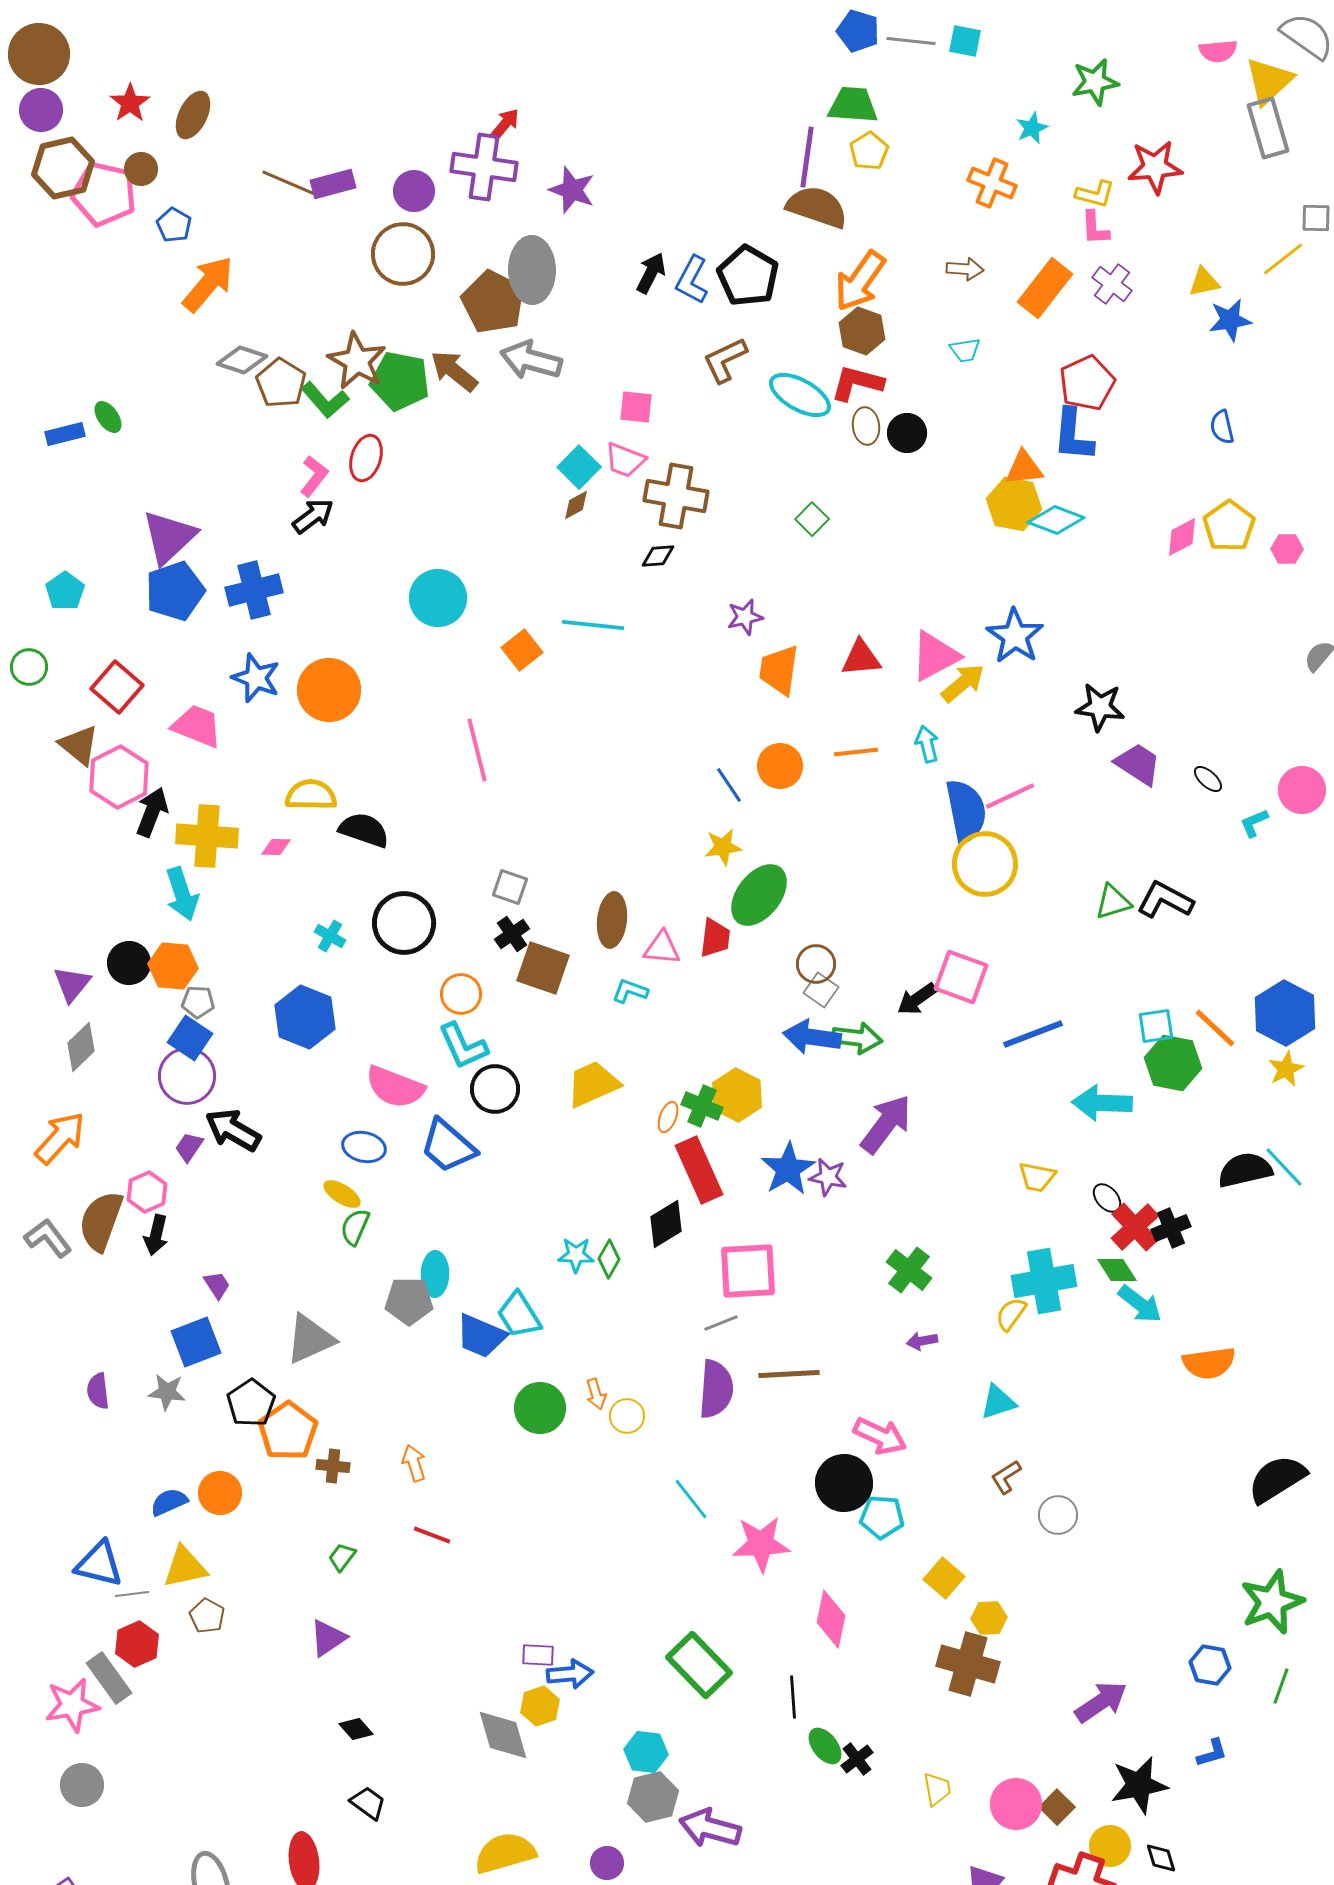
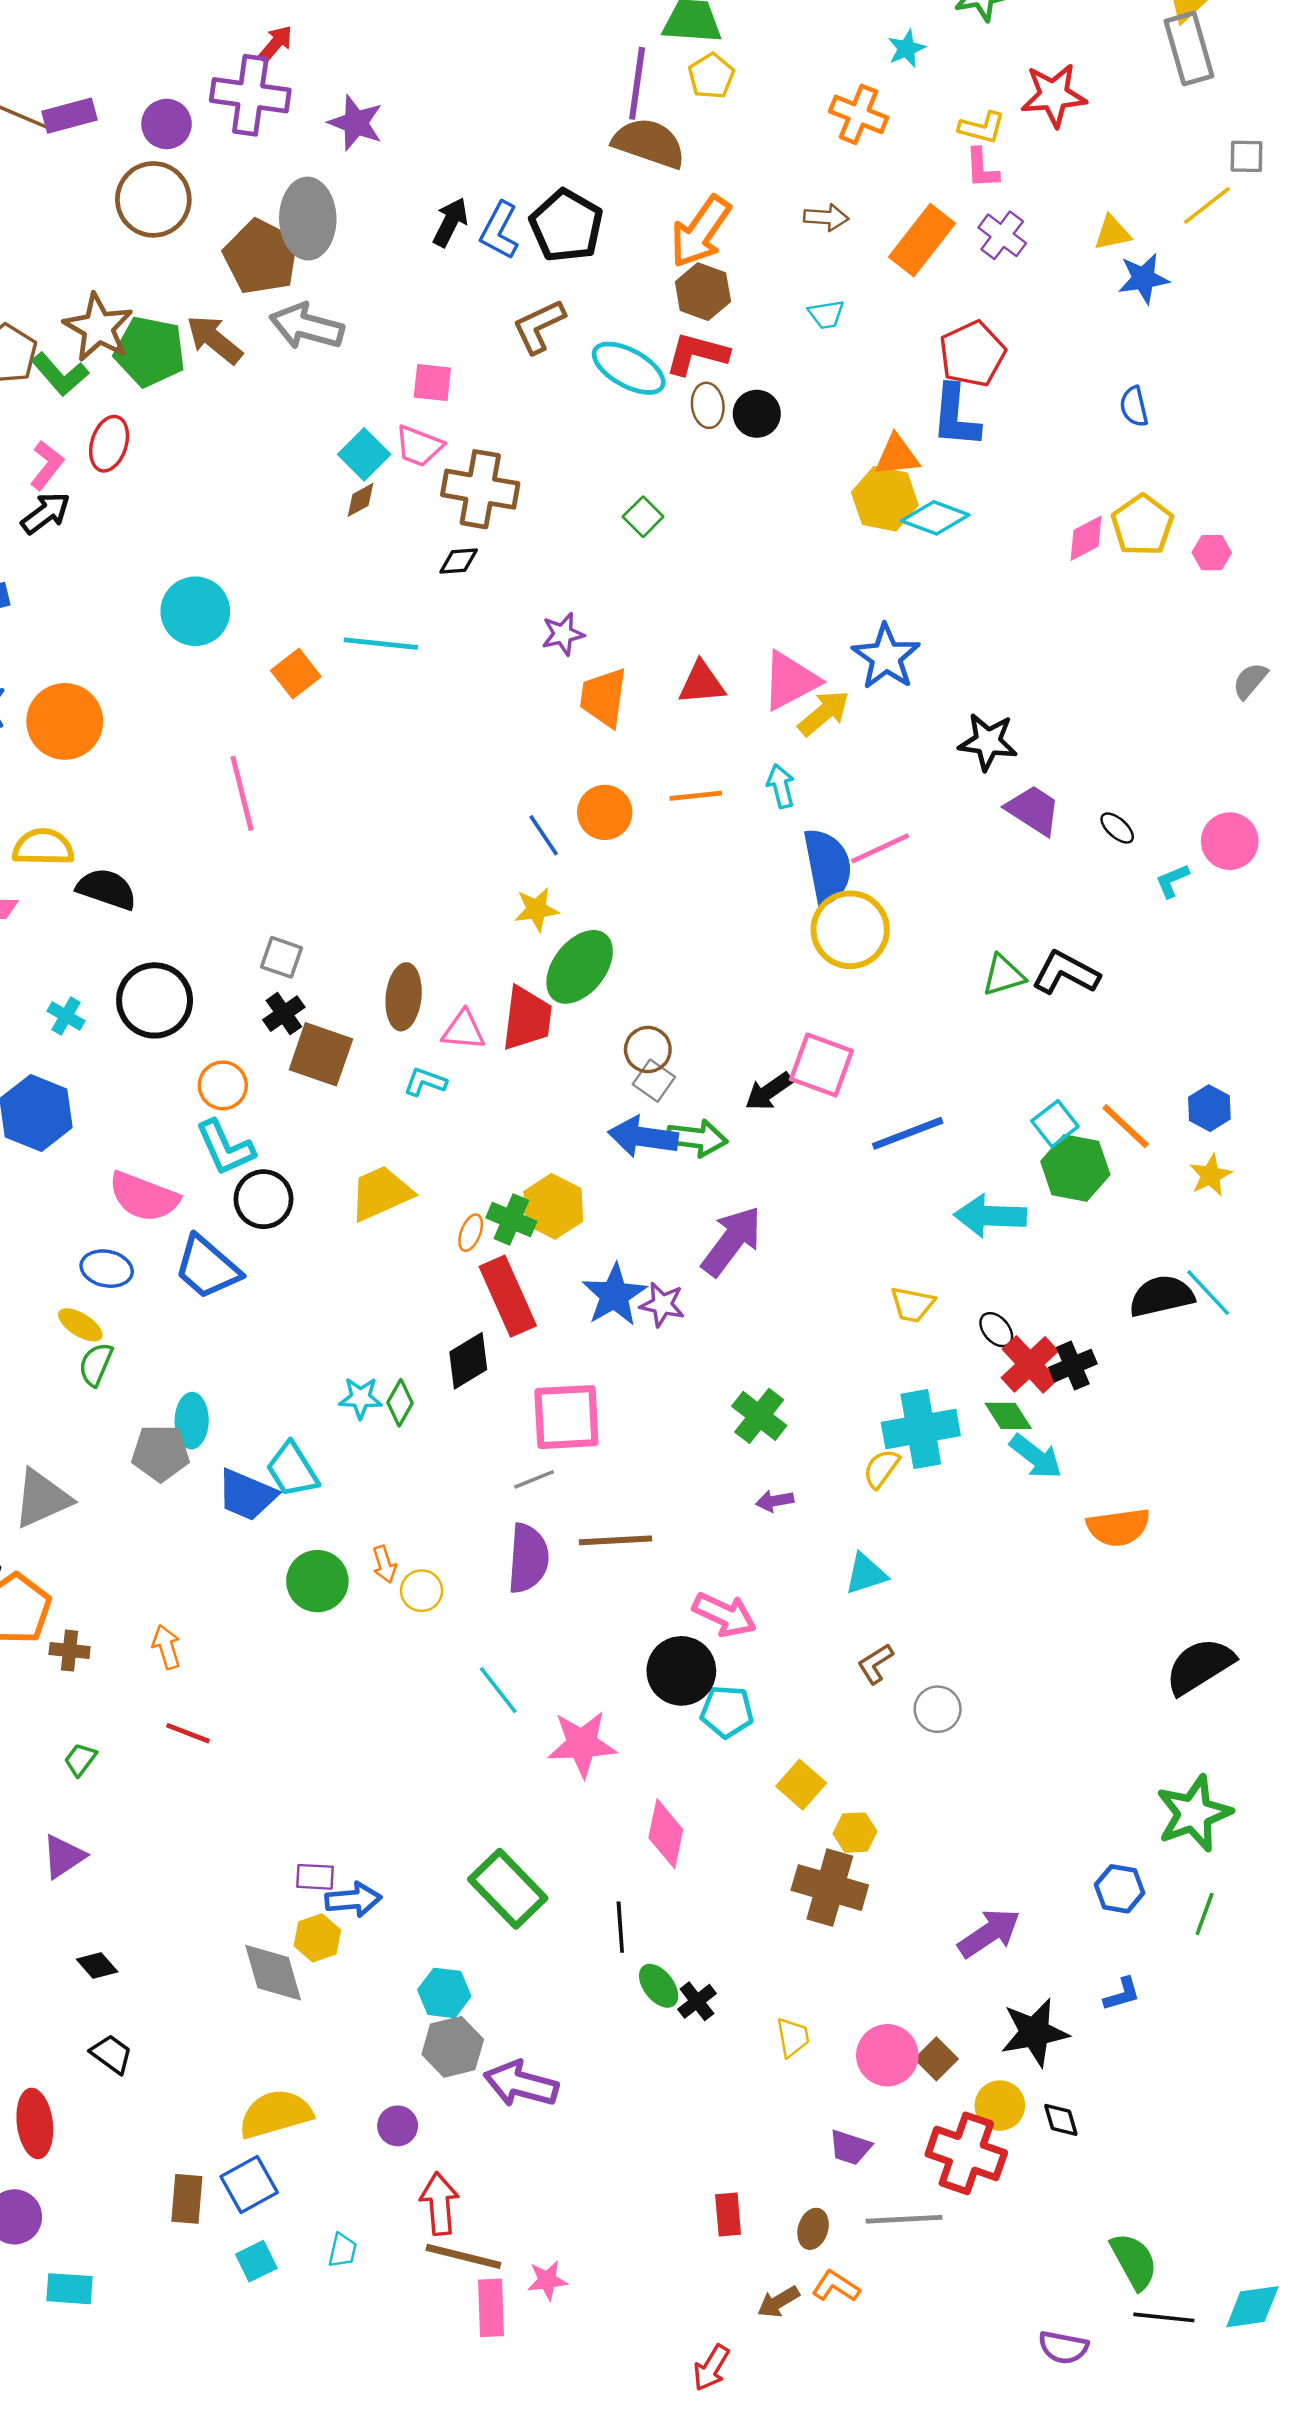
red trapezoid: (715, 938) -> (527, 1018), size x1.4
blue hexagon: (1285, 1013) -> (1209, 1108), size x0.6
cyan square: (1156, 1026) -> (1055, 1124), turned -30

